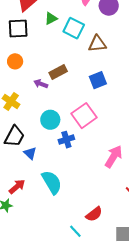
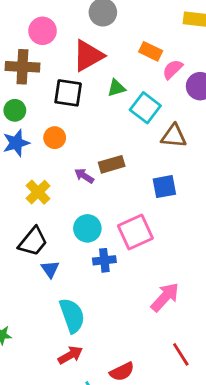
red arrow: (17, 187) -> (70, 355), moved

